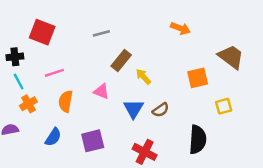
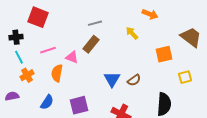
gray line: (101, 33) -> (95, 23), moved
brown rectangle: (121, 61) -> (91, 44), moved
yellow arrow: (143, 77) -> (132, 33), moved
pink triangle: (101, 91) -> (72, 57), moved

